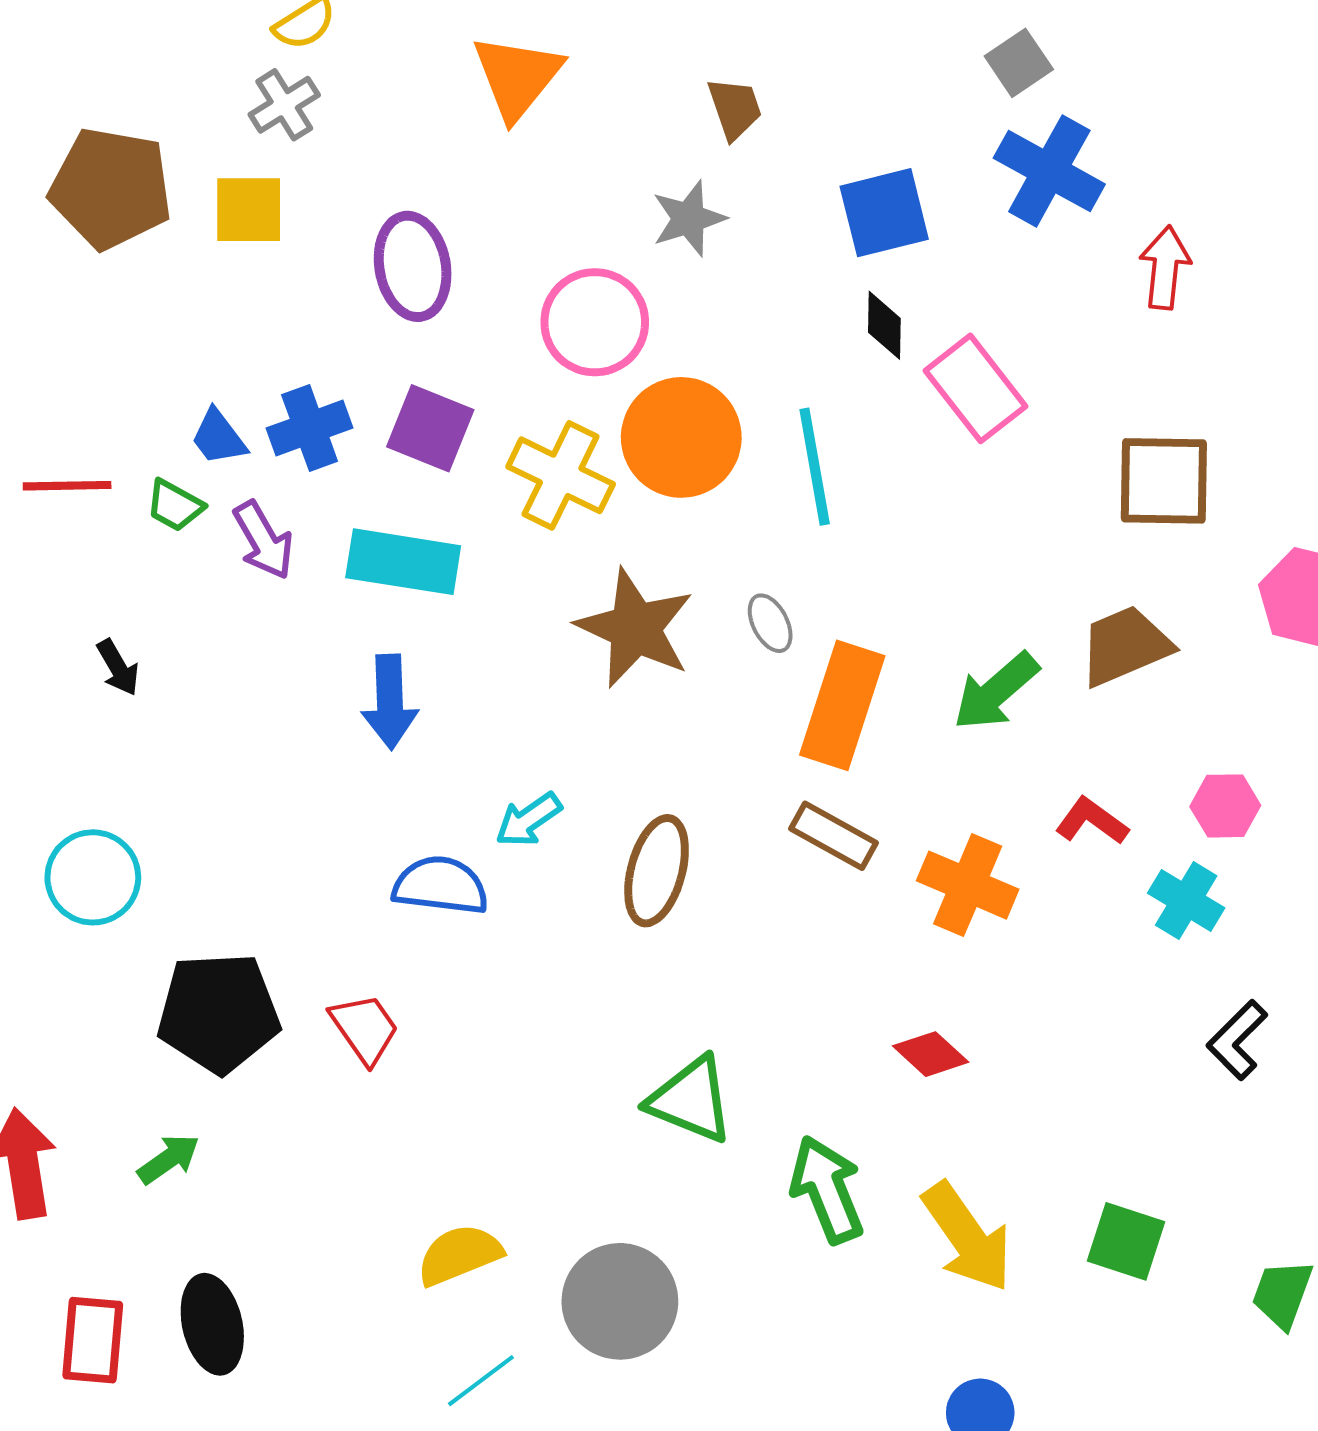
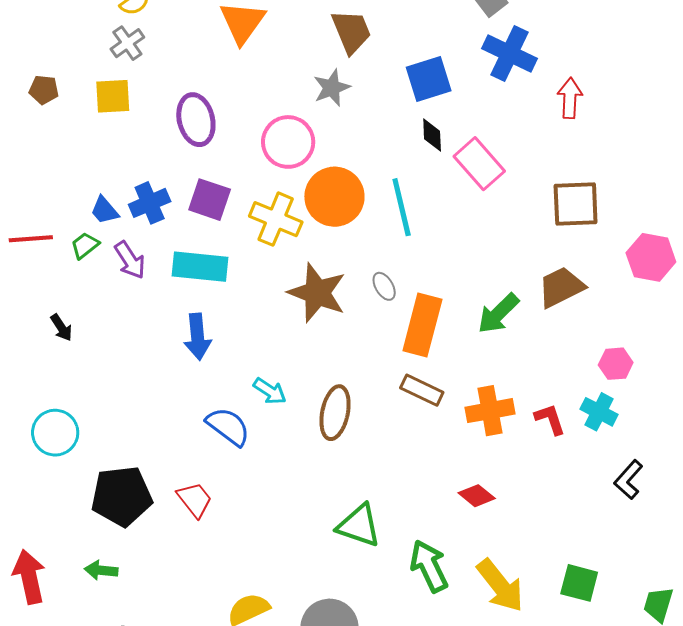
brown trapezoid: (735, 108) -> (351, 32), size x1.4
brown pentagon: (111, 188) -> (44, 90), size x0.5
green trapezoid: (175, 505) -> (85, 245), turned 116
cyan arrow: (528, 820) -> (270, 391), turned -108
red L-shape: (1092, 821) -> (550, 419), moved, turned 39
orange cross: (968, 885) -> (490, 411), turned -30
blue semicircle: (440, 886) -> (228, 426), turned 33
green arrow: (169, 1159) -> (101, 570), turned -136

